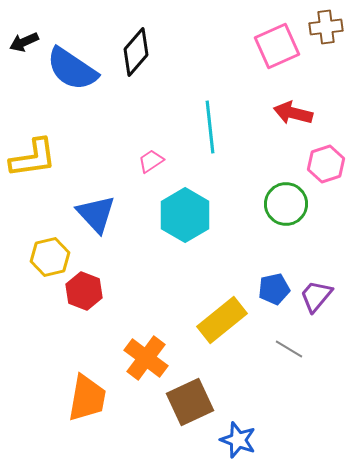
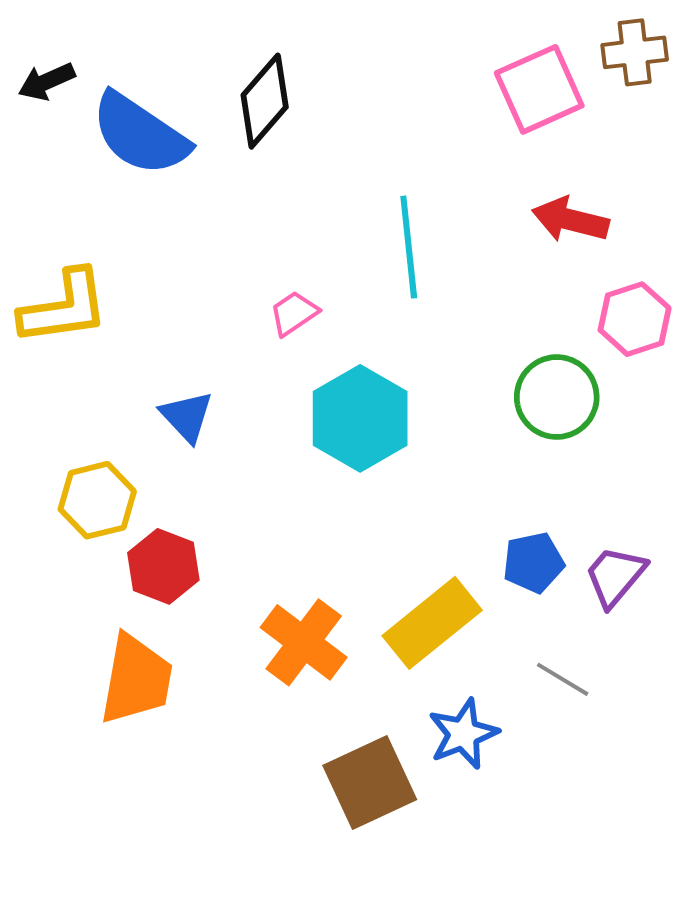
blue triangle: (96, 214) -> (187, 416), size x0.7
orange cross: (146, 358) -> (304, 642), moved
orange trapezoid: (87, 398) -> (136, 679), moved
blue star: (238, 440) -> (463, 734), moved, turned 30

